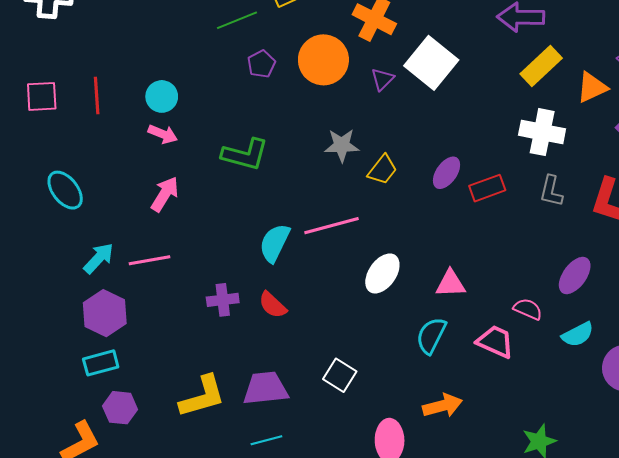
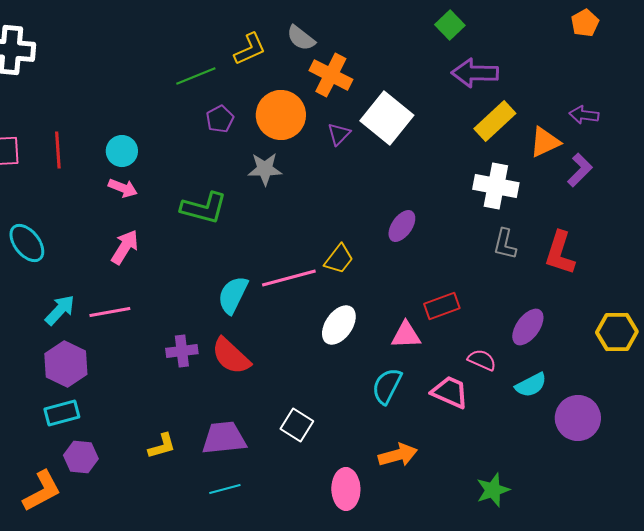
gray star: (342, 145) -> (265, 169), moved
yellow trapezoid: (382, 170) -> (339, 259), moved
red rectangle: (487, 188) -> (442, 306), moved
red semicircle: (273, 305) -> (231, 356), size x1.4
yellow L-shape: (202, 397) -> (162, 446), size x0.6

